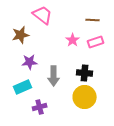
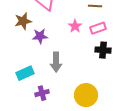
purple star: (30, 62) -> (40, 36), moved
black cross: (85, 73) -> (103, 50), moved
yellow circle: (85, 97) -> (86, 95), moved

